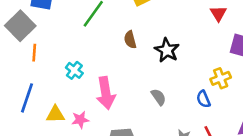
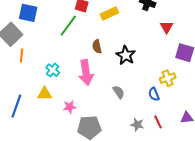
pink arrow: (106, 93) -> (86, 72), moved
blue line: (27, 98) -> (16, 106), moved
yellow triangle: (55, 114) -> (45, 94), moved
pink star: (80, 120) -> (70, 107), moved

